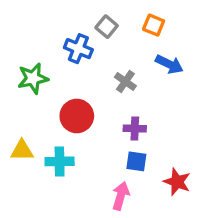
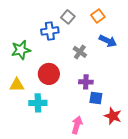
orange square: (154, 25) -> (98, 16), turned 32
blue cross: (78, 49) -> (50, 31), turned -30
yellow triangle: (22, 150) -> (17, 85), moved
blue square: (136, 161) -> (96, 98), moved

